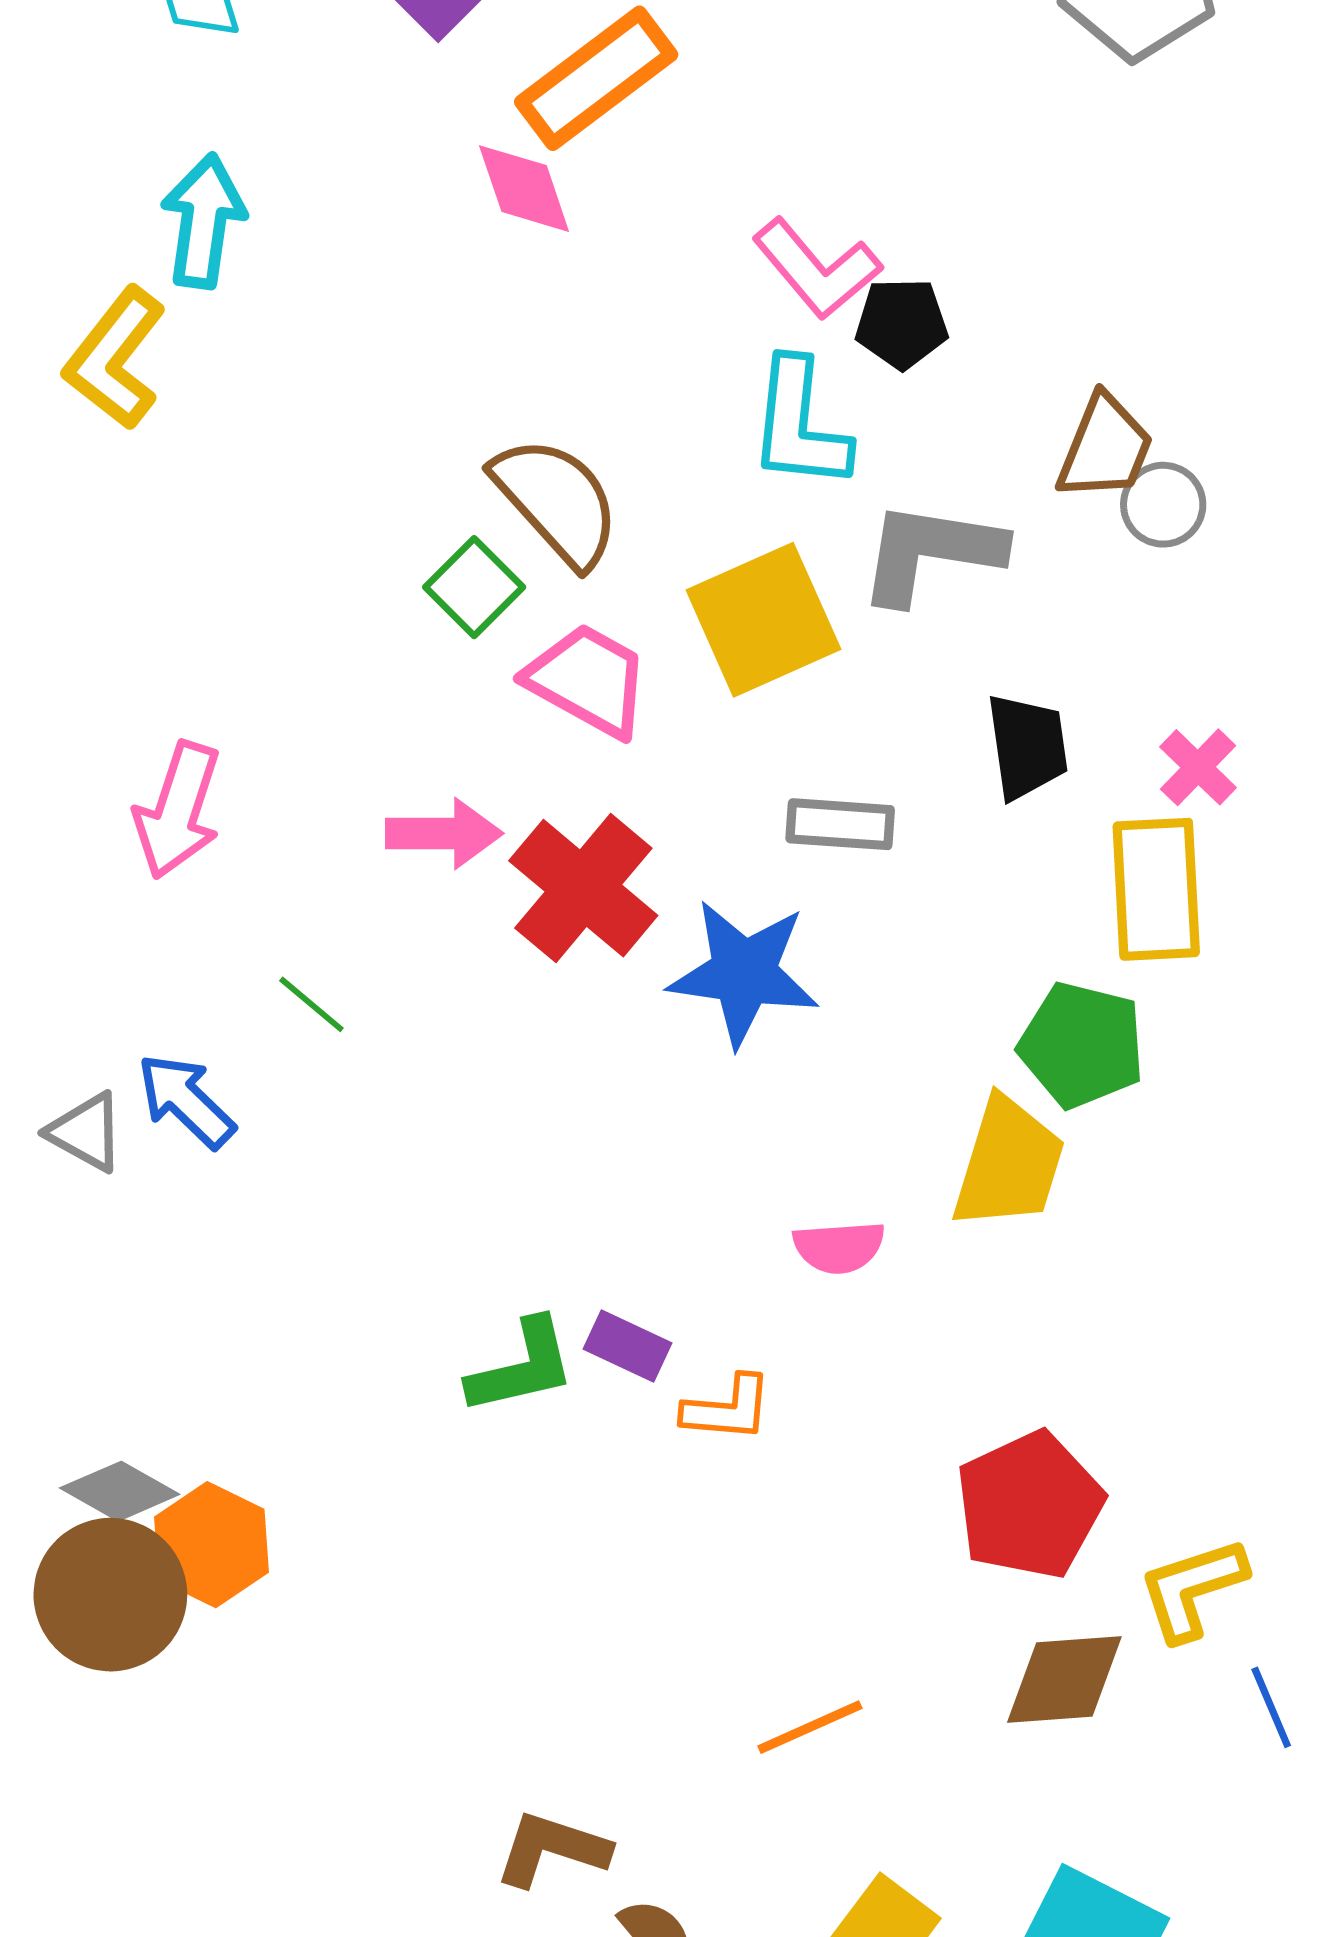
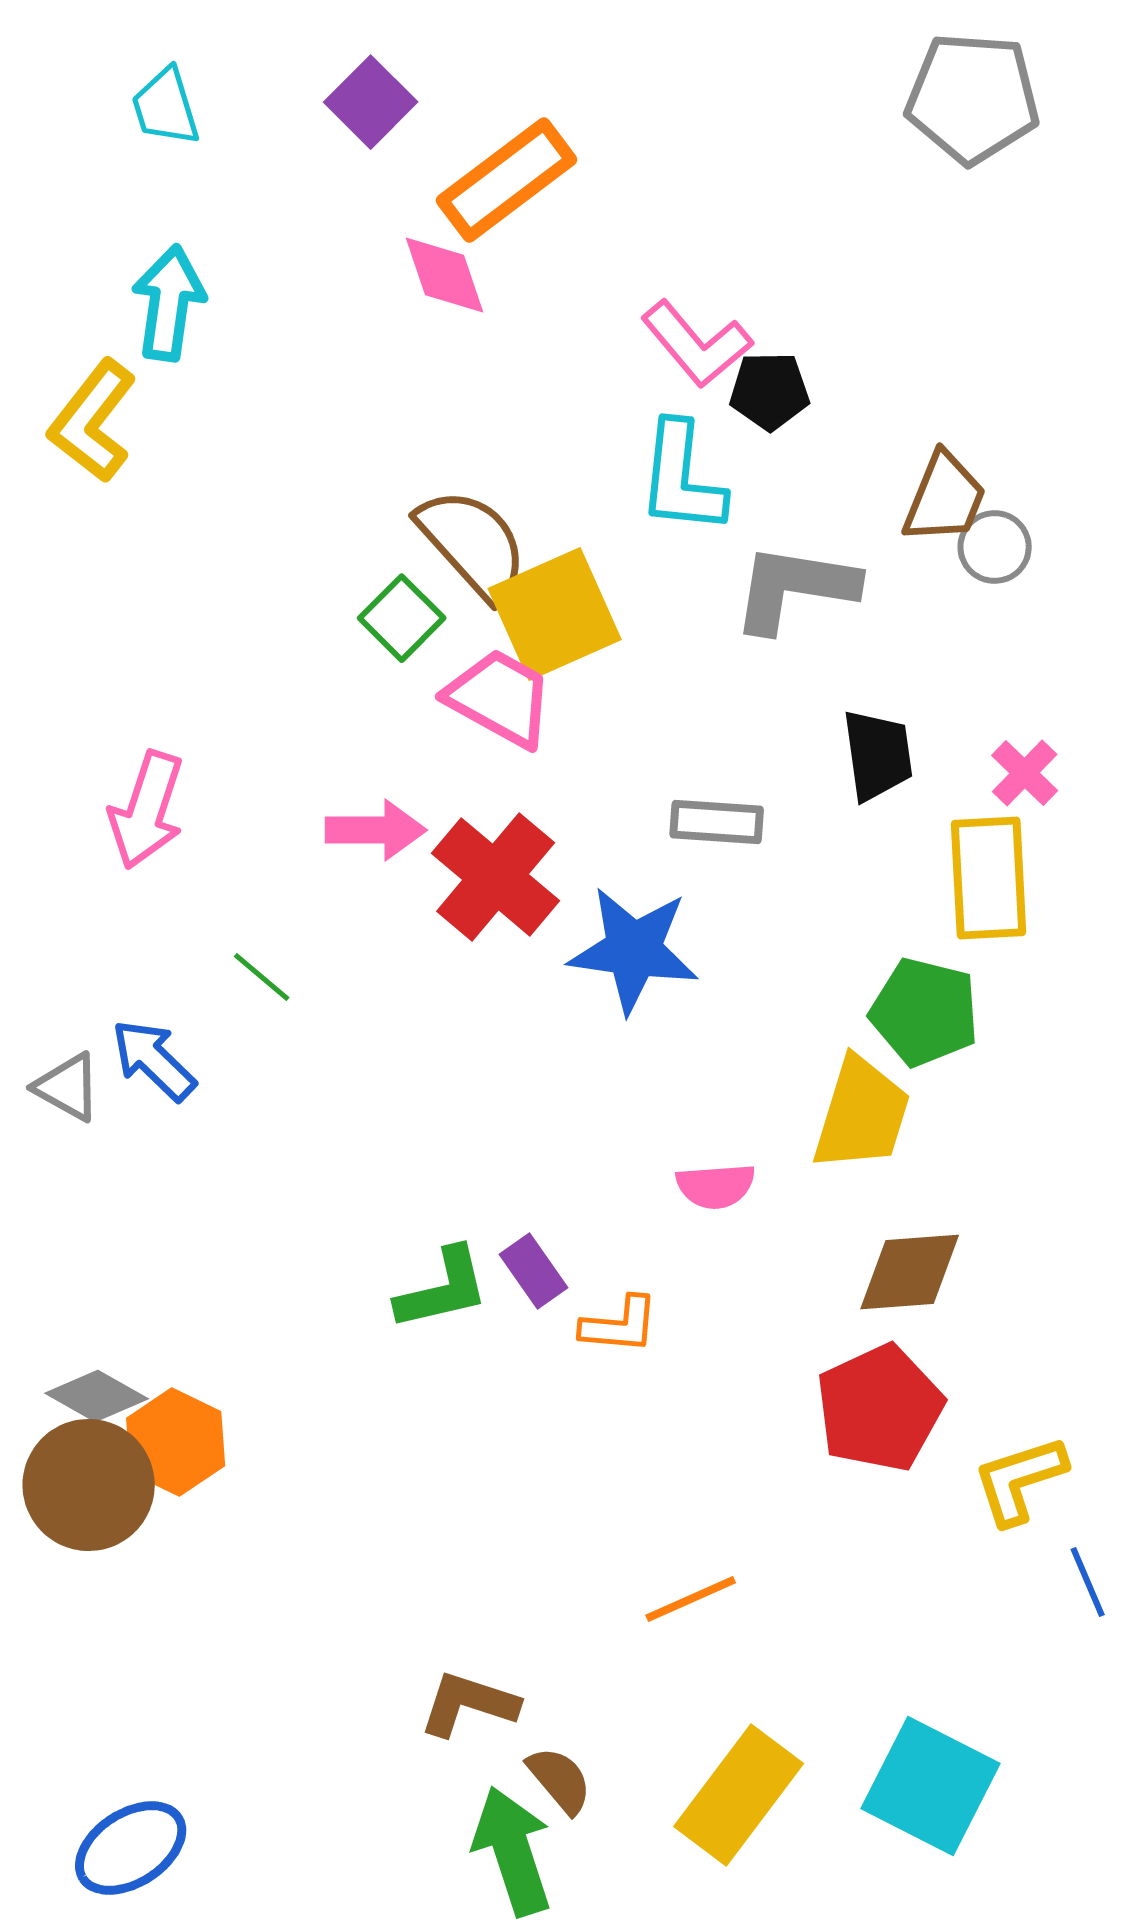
yellow square: (763, 620) -> (555, 614), moved
purple rectangle: (627, 1346) -> (534, 1271), turned 30
brown diamond: (1064, 1679) -> (910, 1272), moved

